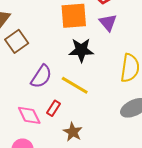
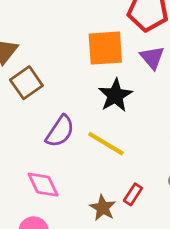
black star: (81, 50) -> (115, 95), turned -30
red rectangle: (53, 108) -> (133, 194), moved

